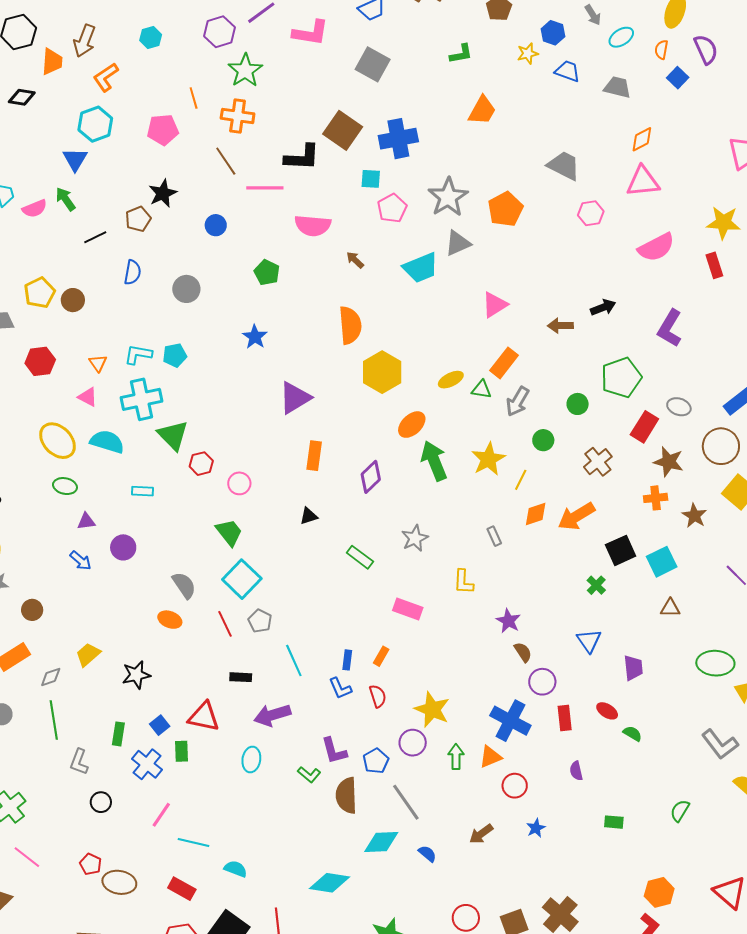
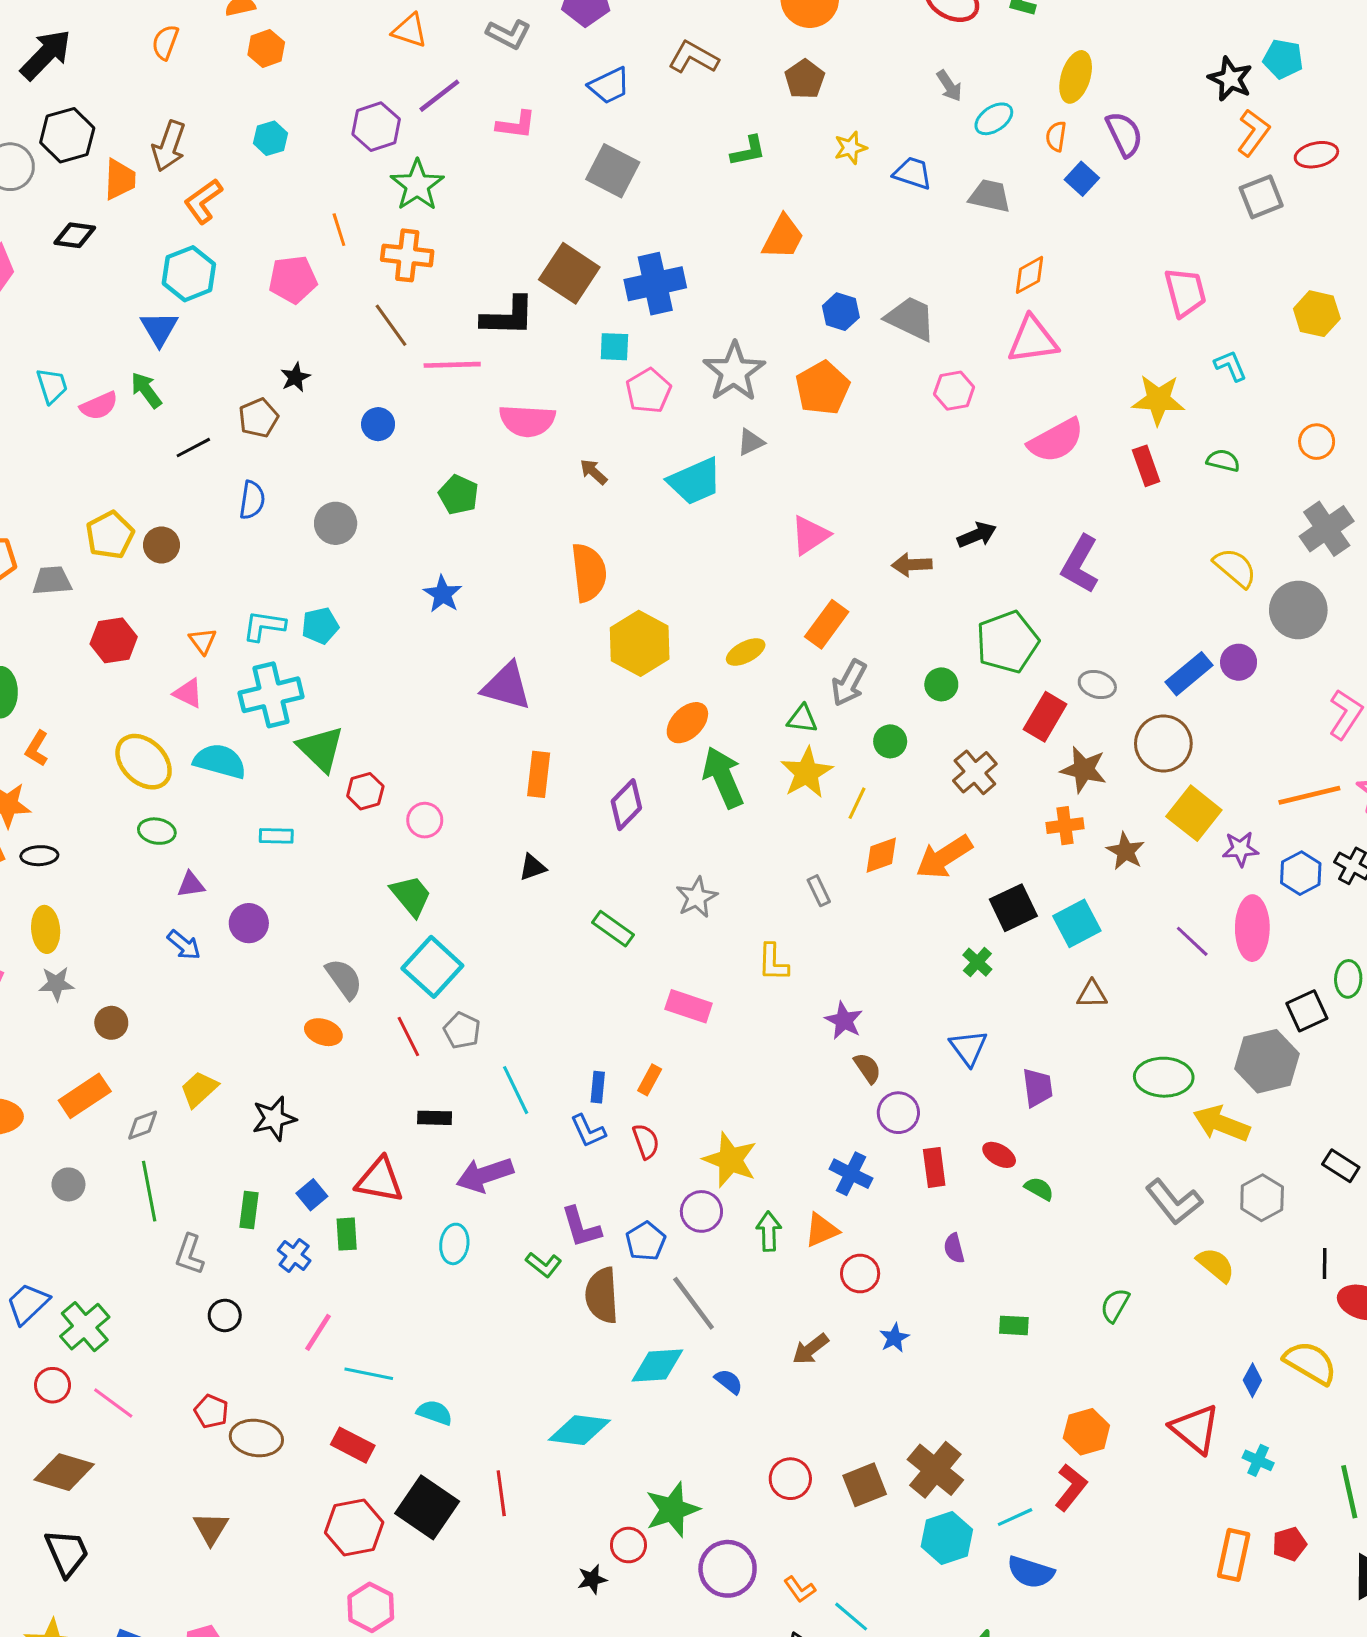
pink L-shape: (311, 33) -> (516, 125), size x0.7
blue hexagon: (553, 33) -> (841, 312), moved
black star: (163, 193) -> (295, 377), size x0.7
gray triangle: (458, 243) -> (751, 442), size x0.7
green triangle: (482, 389) -> (802, 719), moved
purple triangle: (295, 398) -> (507, 686), turned 48
blue cross: (510, 721) -> (851, 1174), size x0.7
blue cross: (147, 764) -> (294, 1255), size x0.7

